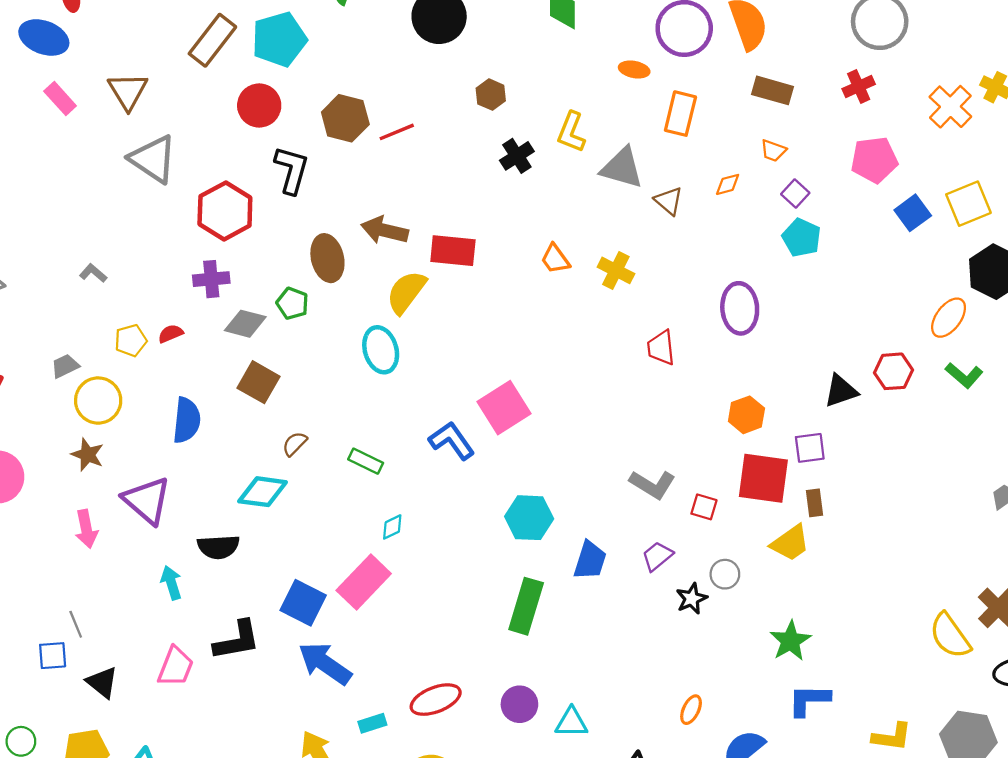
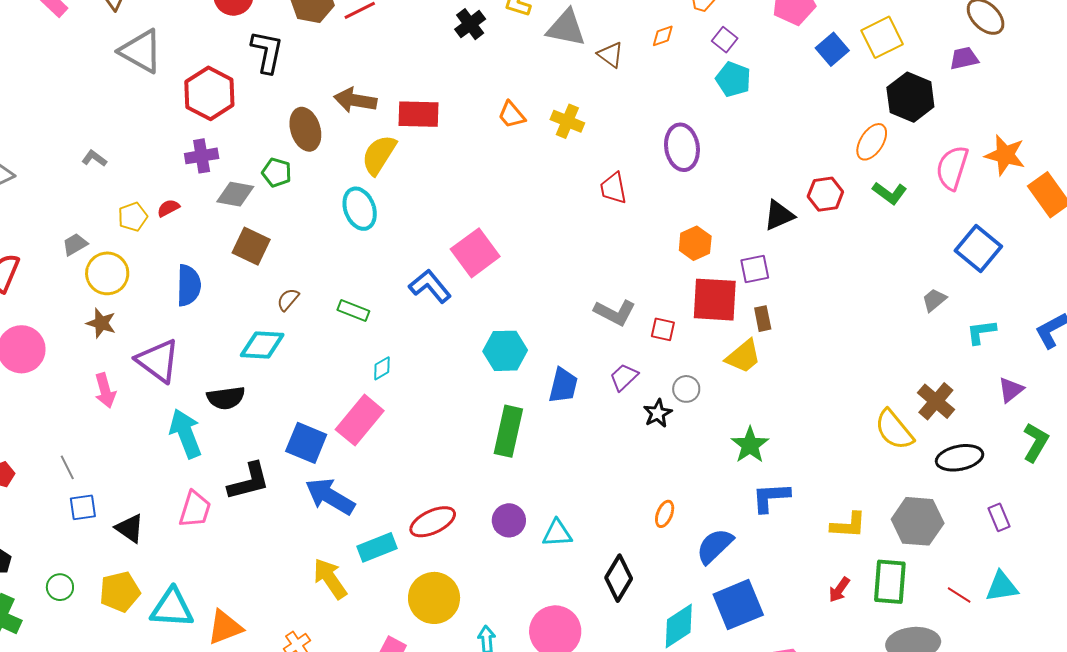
cyan arrow: (171, 583) -> (186, 433), size x1.6
gray line: (76, 624) -> (67, 467), moved
cyan rectangle: (372, 723) -> (377, 547), size x1.5

